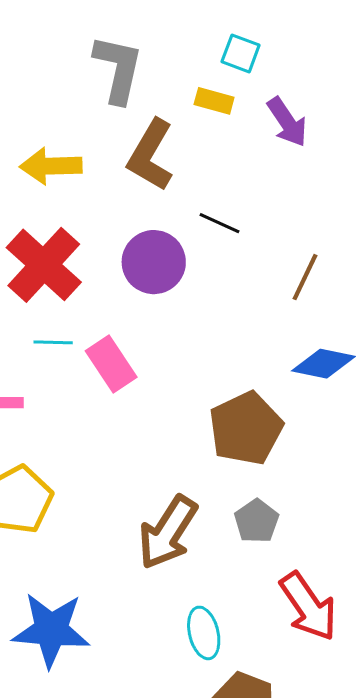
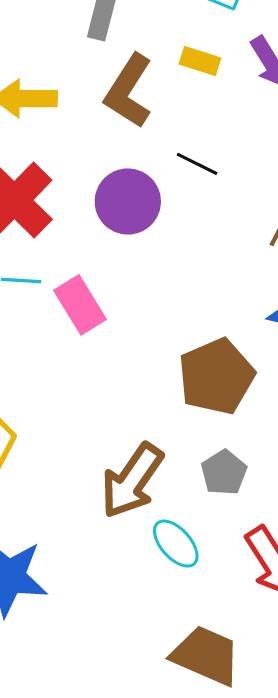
yellow rectangle: (214, 101) -> (200, 61), moved
cyan ellipse: (204, 633) -> (176, 544), moved, turned -30

